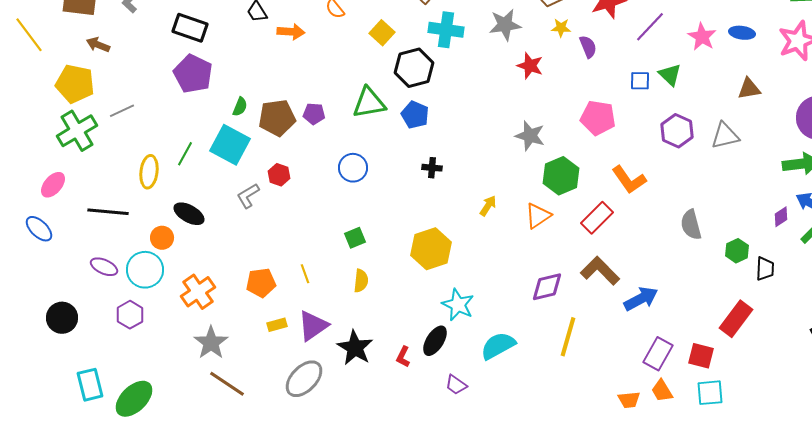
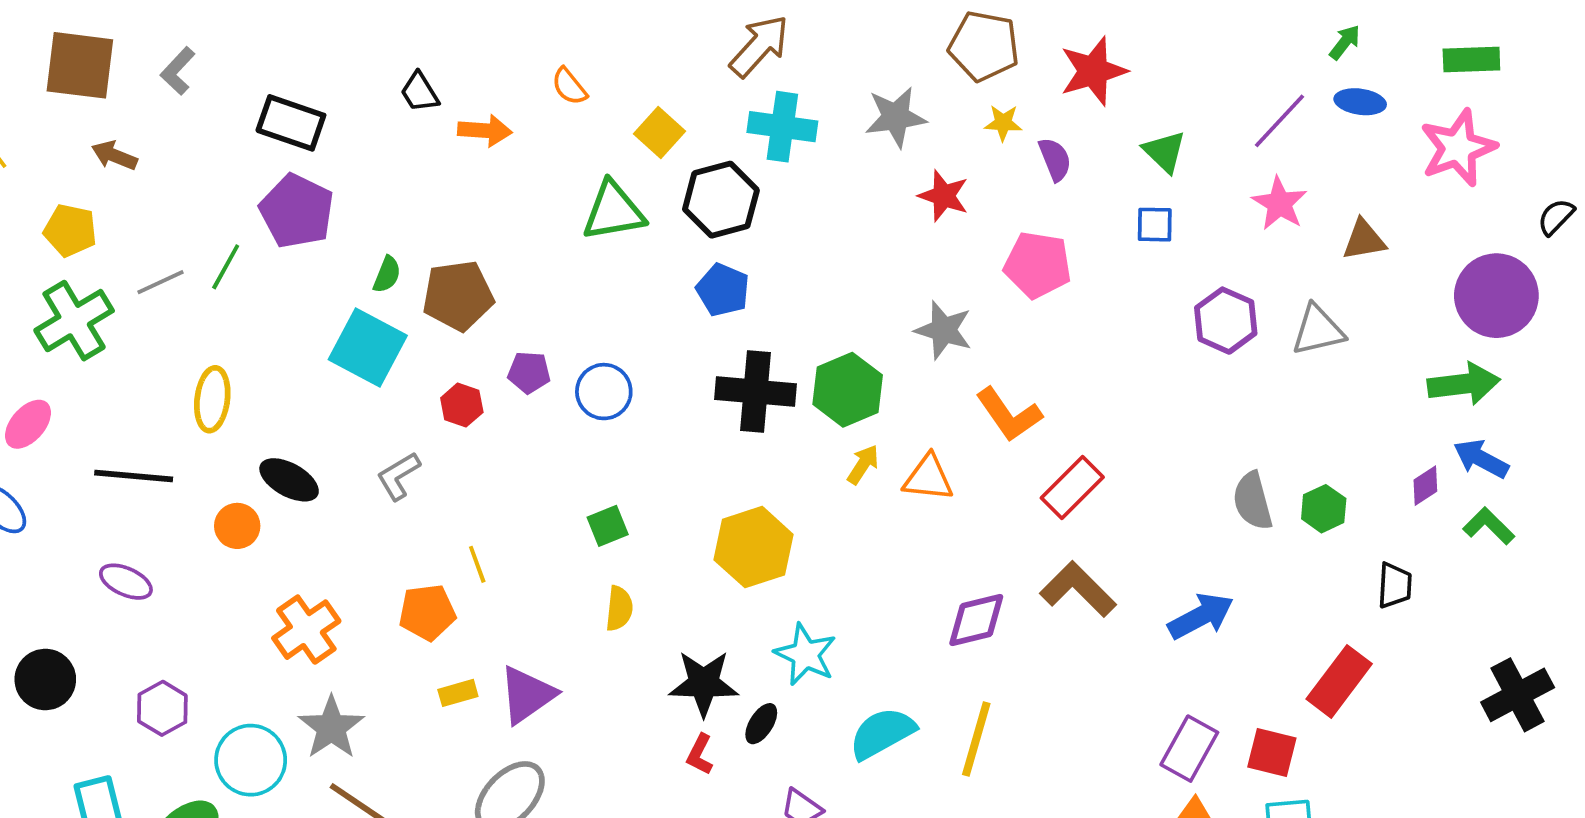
purple line: (650, 27) -> (1280, 121), moved
blue ellipse: (742, 33) -> (1360, 102), moved
pink star: (702, 37) -> (1280, 203), moved
green triangle: (670, 75) -> (1164, 152), moved
yellow pentagon: (75, 84) -> (70, 230), size x0.7
green triangle: (369, 103) -> (613, 211), moved
purple pentagon: (314, 114) -> (529, 372), moved
pink pentagon: (598, 118) -> (1038, 265), moved
green line: (185, 154) -> (226, 267), moved
black cross: (432, 168) -> (755, 392), size x2.0
green hexagon: (561, 176) -> (848, 390), moved
orange L-shape: (629, 180) -> (1009, 415), moved
gray L-shape: (248, 196) -> (398, 476), moved
orange triangle: (538, 216) -> (928, 478), moved, turned 40
green hexagon: (737, 251) -> (1324, 509), moved
cyan circle: (145, 270) -> (251, 760), moved
yellow line: (305, 274) -> (477, 564), moved
blue arrow: (641, 299) -> (1201, 616), moved
purple hexagon: (130, 315) -> (162, 708), moved
yellow line: (568, 337) -> (976, 739), moved
black ellipse: (435, 341) -> (761, 724), size x0.7
black star: (355, 348) -> (704, 683), moved, turned -30

